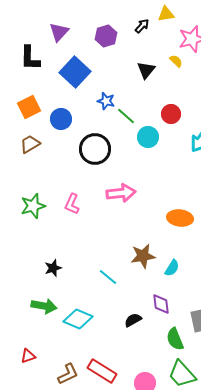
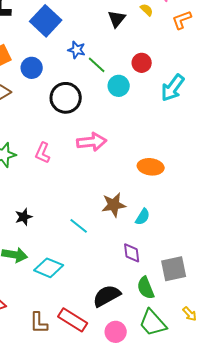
black semicircle: (133, 320) -> (107, 296), moved, size x1.6
brown L-shape: (68, 374) -> (39, 323), turned 115

